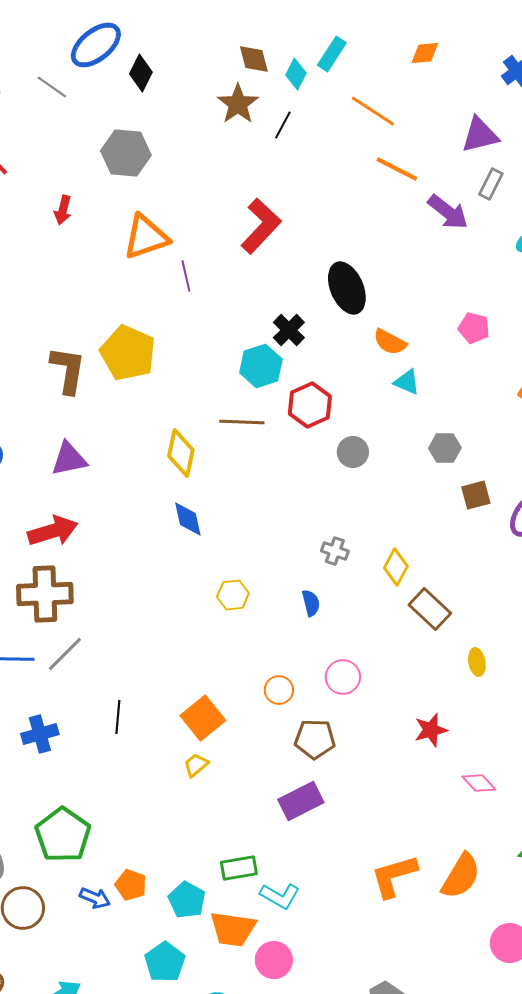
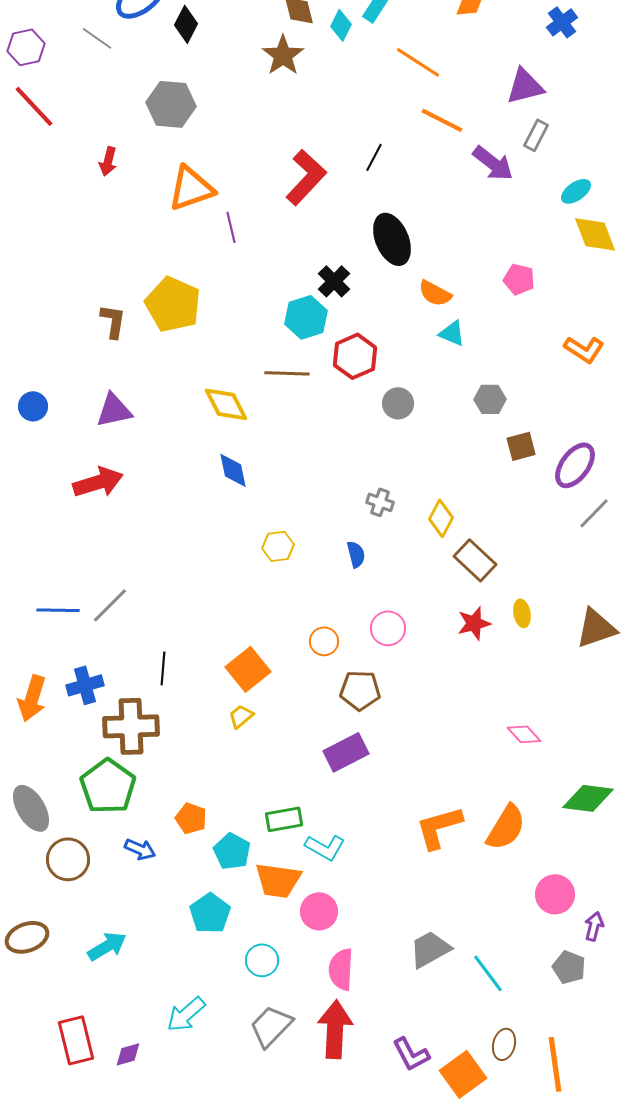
black line: (283, 125) -> (374, 157), moved
brown L-shape: (68, 370) -> (113, 321), size x0.7
yellow diamond: (181, 453) -> (226, 404), turned -39
brown cross: (45, 594) -> (131, 726), moved
red star: (431, 730) -> (474, 623), moved
orange pentagon: (131, 885) -> (191, 818), moved

